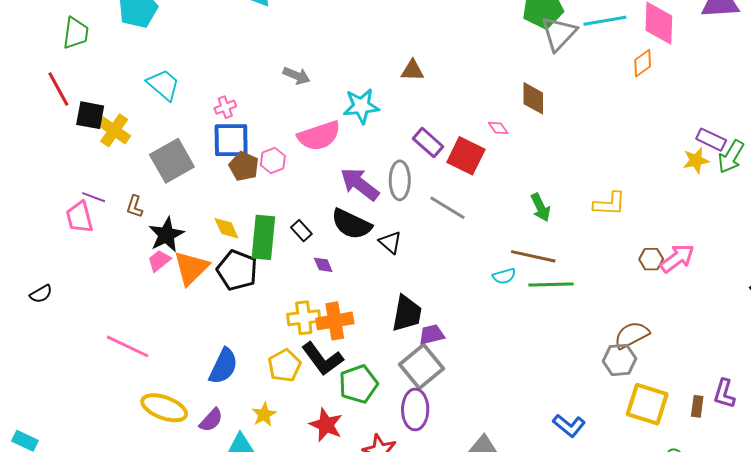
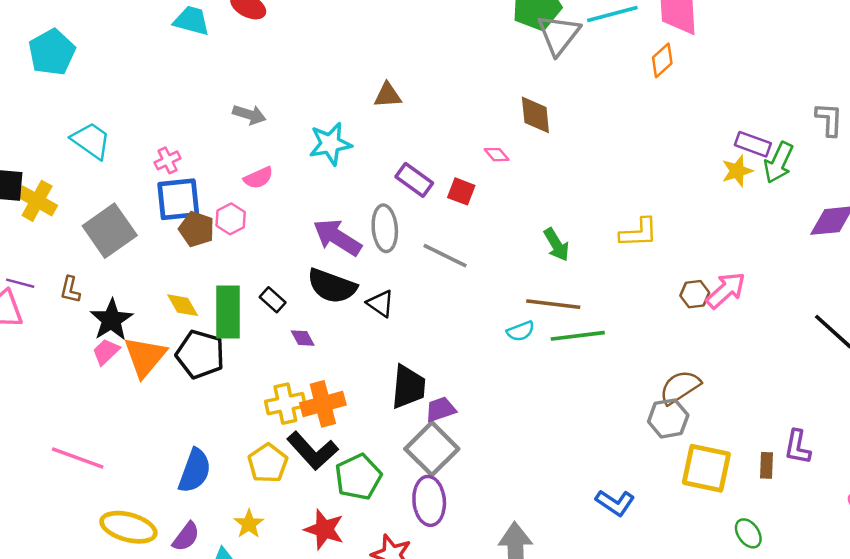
pink semicircle: (319, 136) -> (258, 178), moved, size x0.6
red square: (466, 156) -> (461, 191), size x0.6

